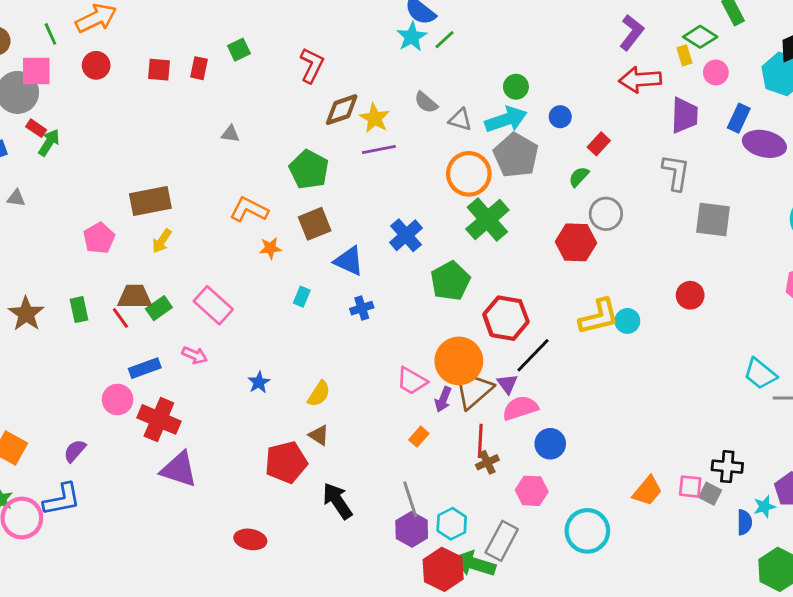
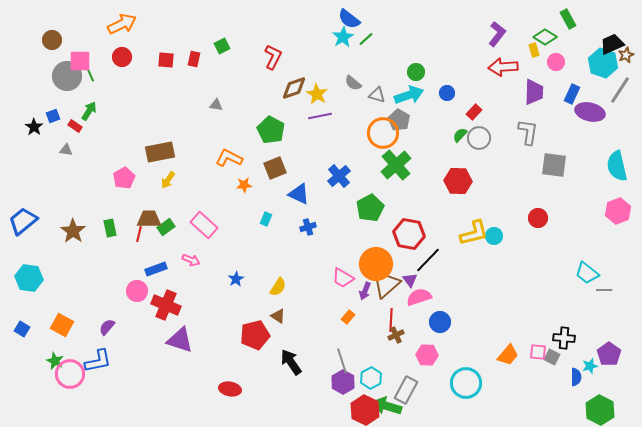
green line: (50, 34) -> (90, 74), moved
red rectangle: (36, 128) -> (75, 126), moved
gray pentagon: (516, 155) -> (399, 120), moved, size x0.7
gray circle: (606, 214) -> (479, 138), moved
red line: (120, 318) -> (139, 234), turned 49

